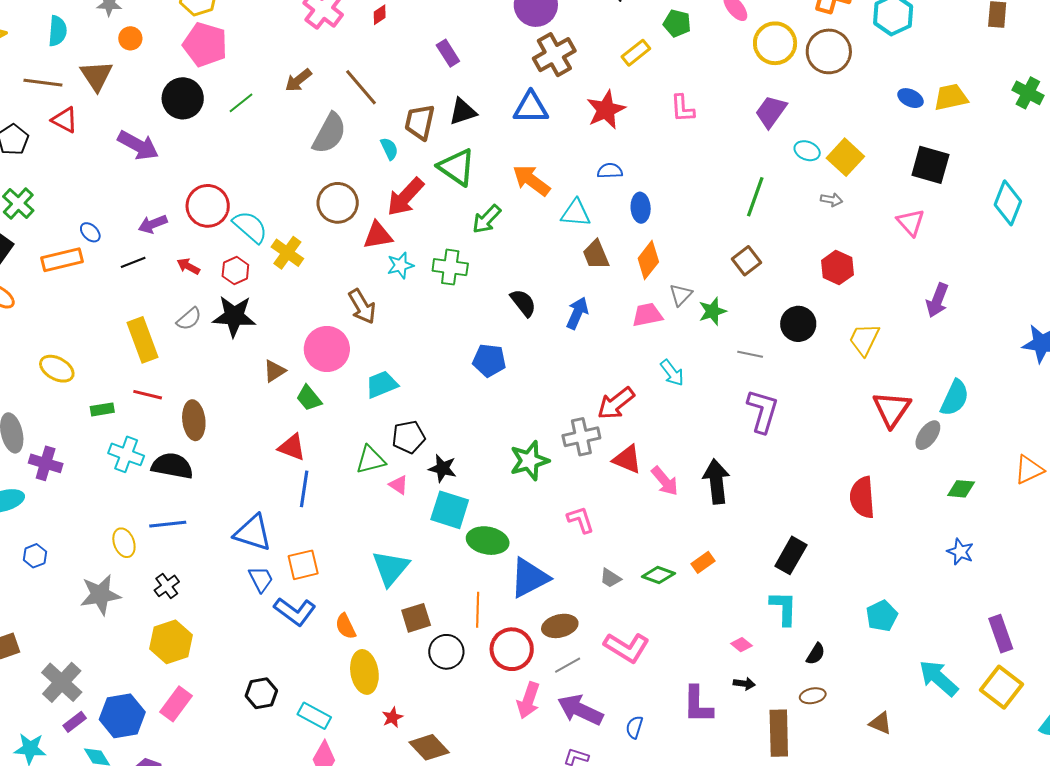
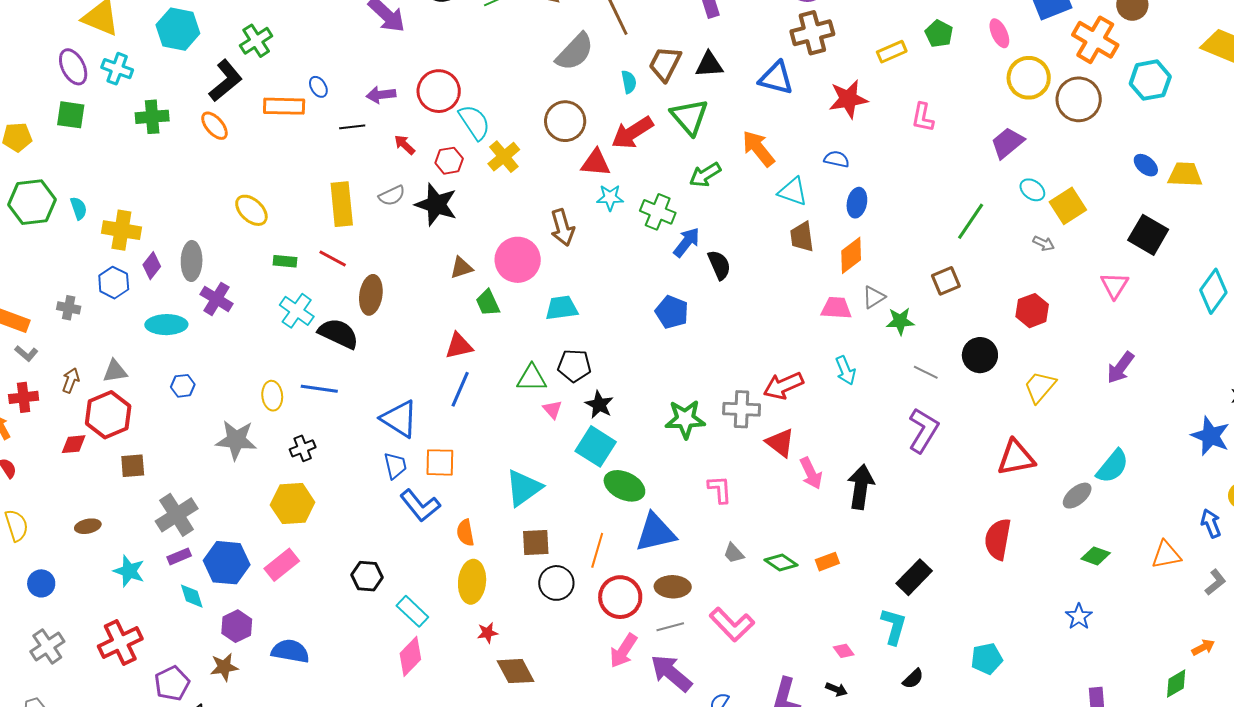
blue arrow: (577, 313) -> (687, 242), moved
red triangle: (892, 409) -> (1016, 458), moved, turned 30
red triangle: (292, 447) -> (459, 346), turned -48

